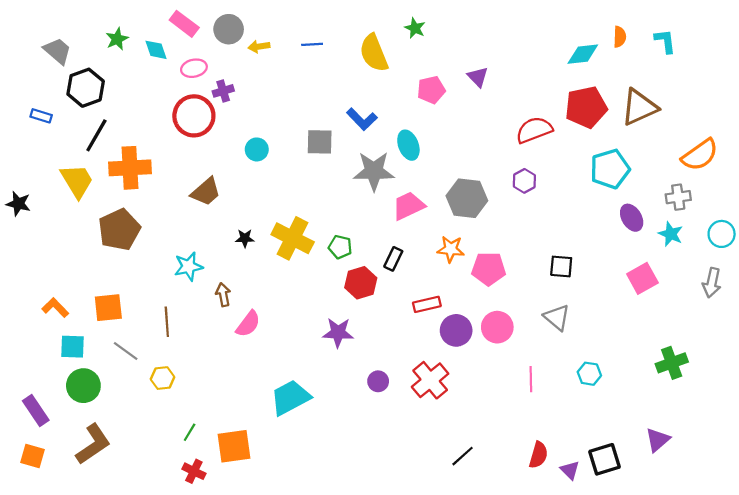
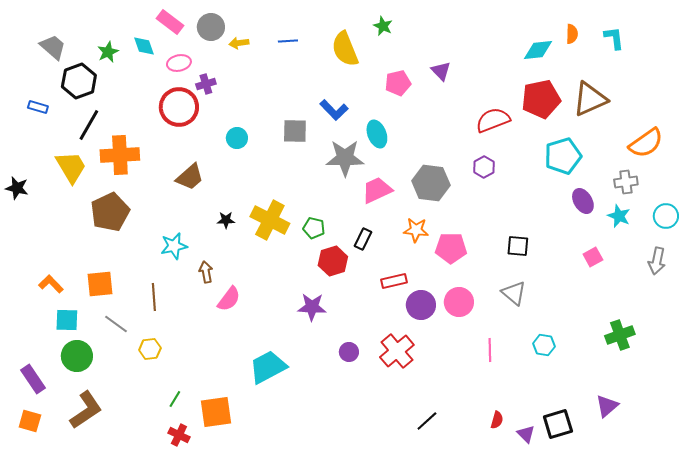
green star: (117, 39) -> (108, 52), moved
pink square: (642, 278) -> (593, 257), size x0.7
red semicircle: (538, 455) -> (497, 420), size x0.7

